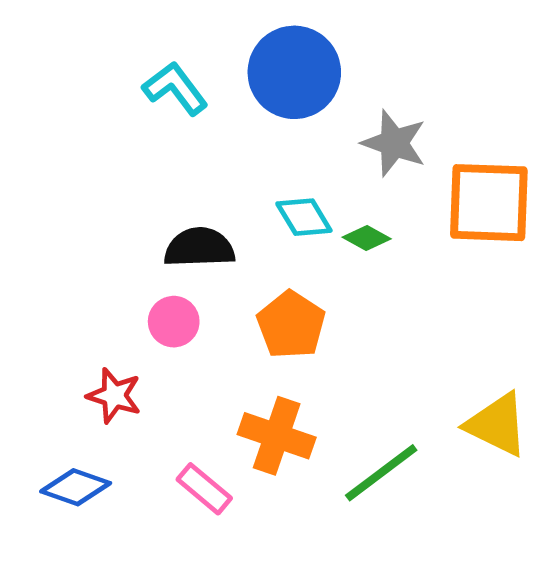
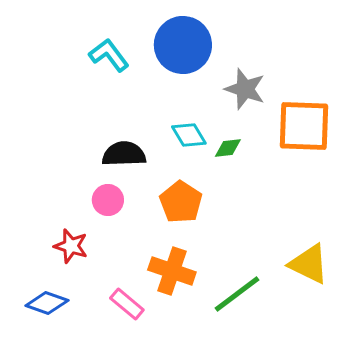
green diamond: (367, 238) -> (228, 148), turned -36

